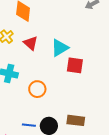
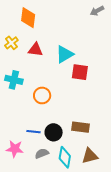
red triangle: (31, 43) -> (36, 50), turned -35

